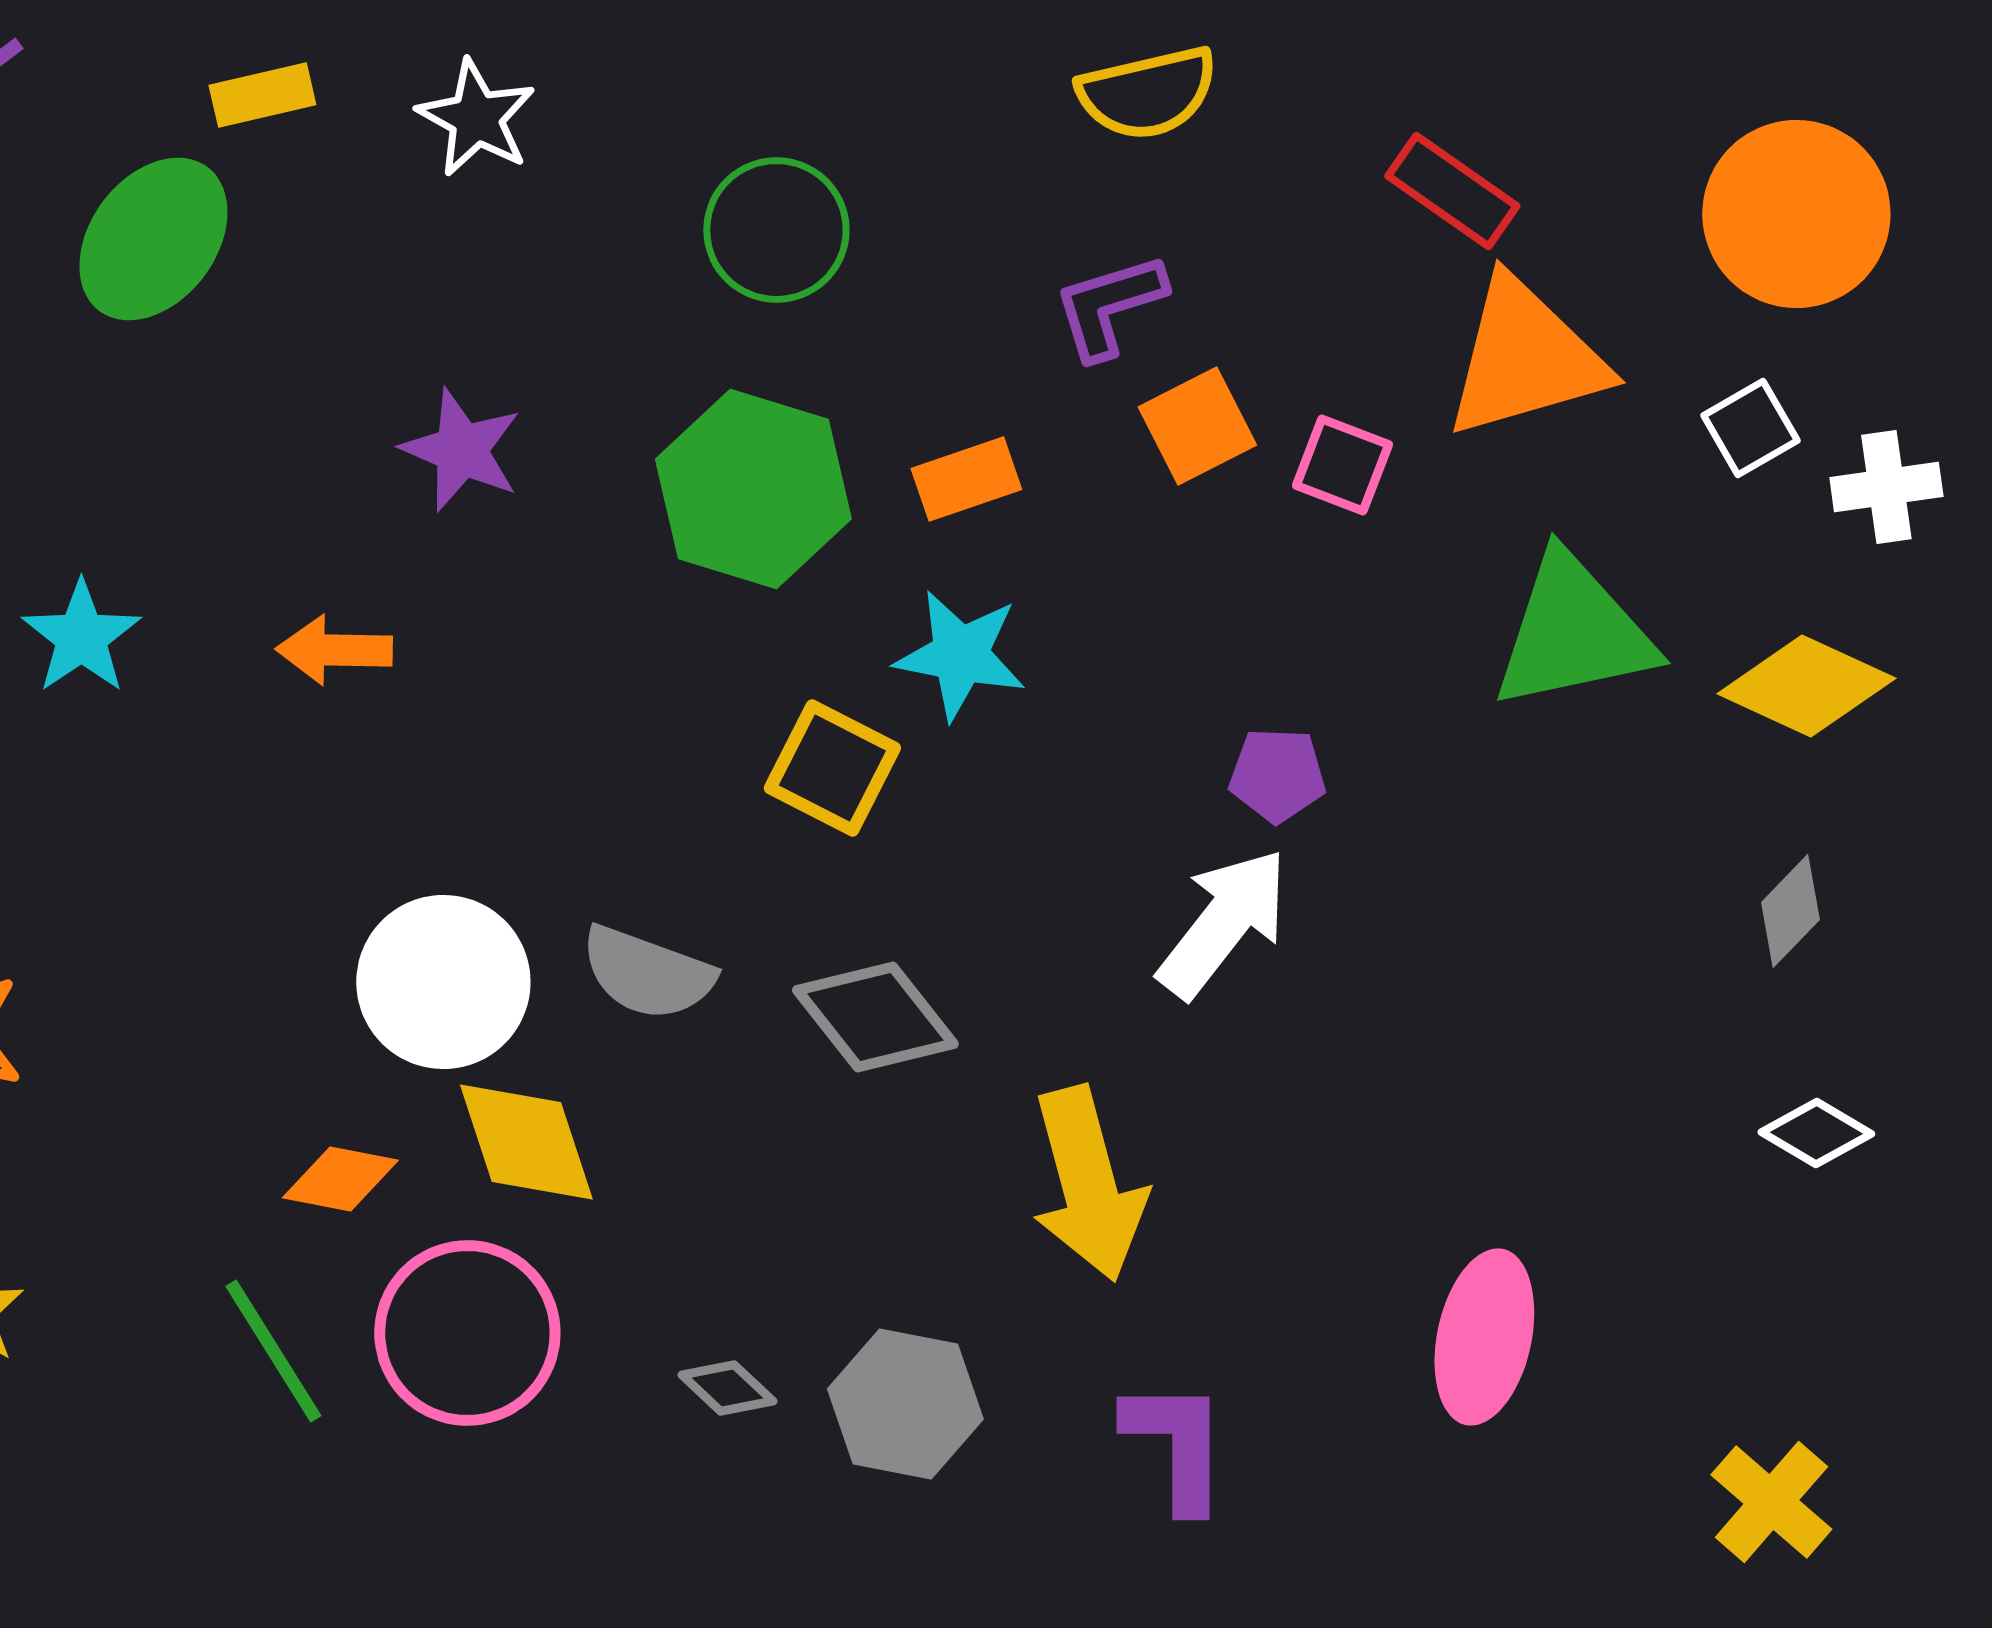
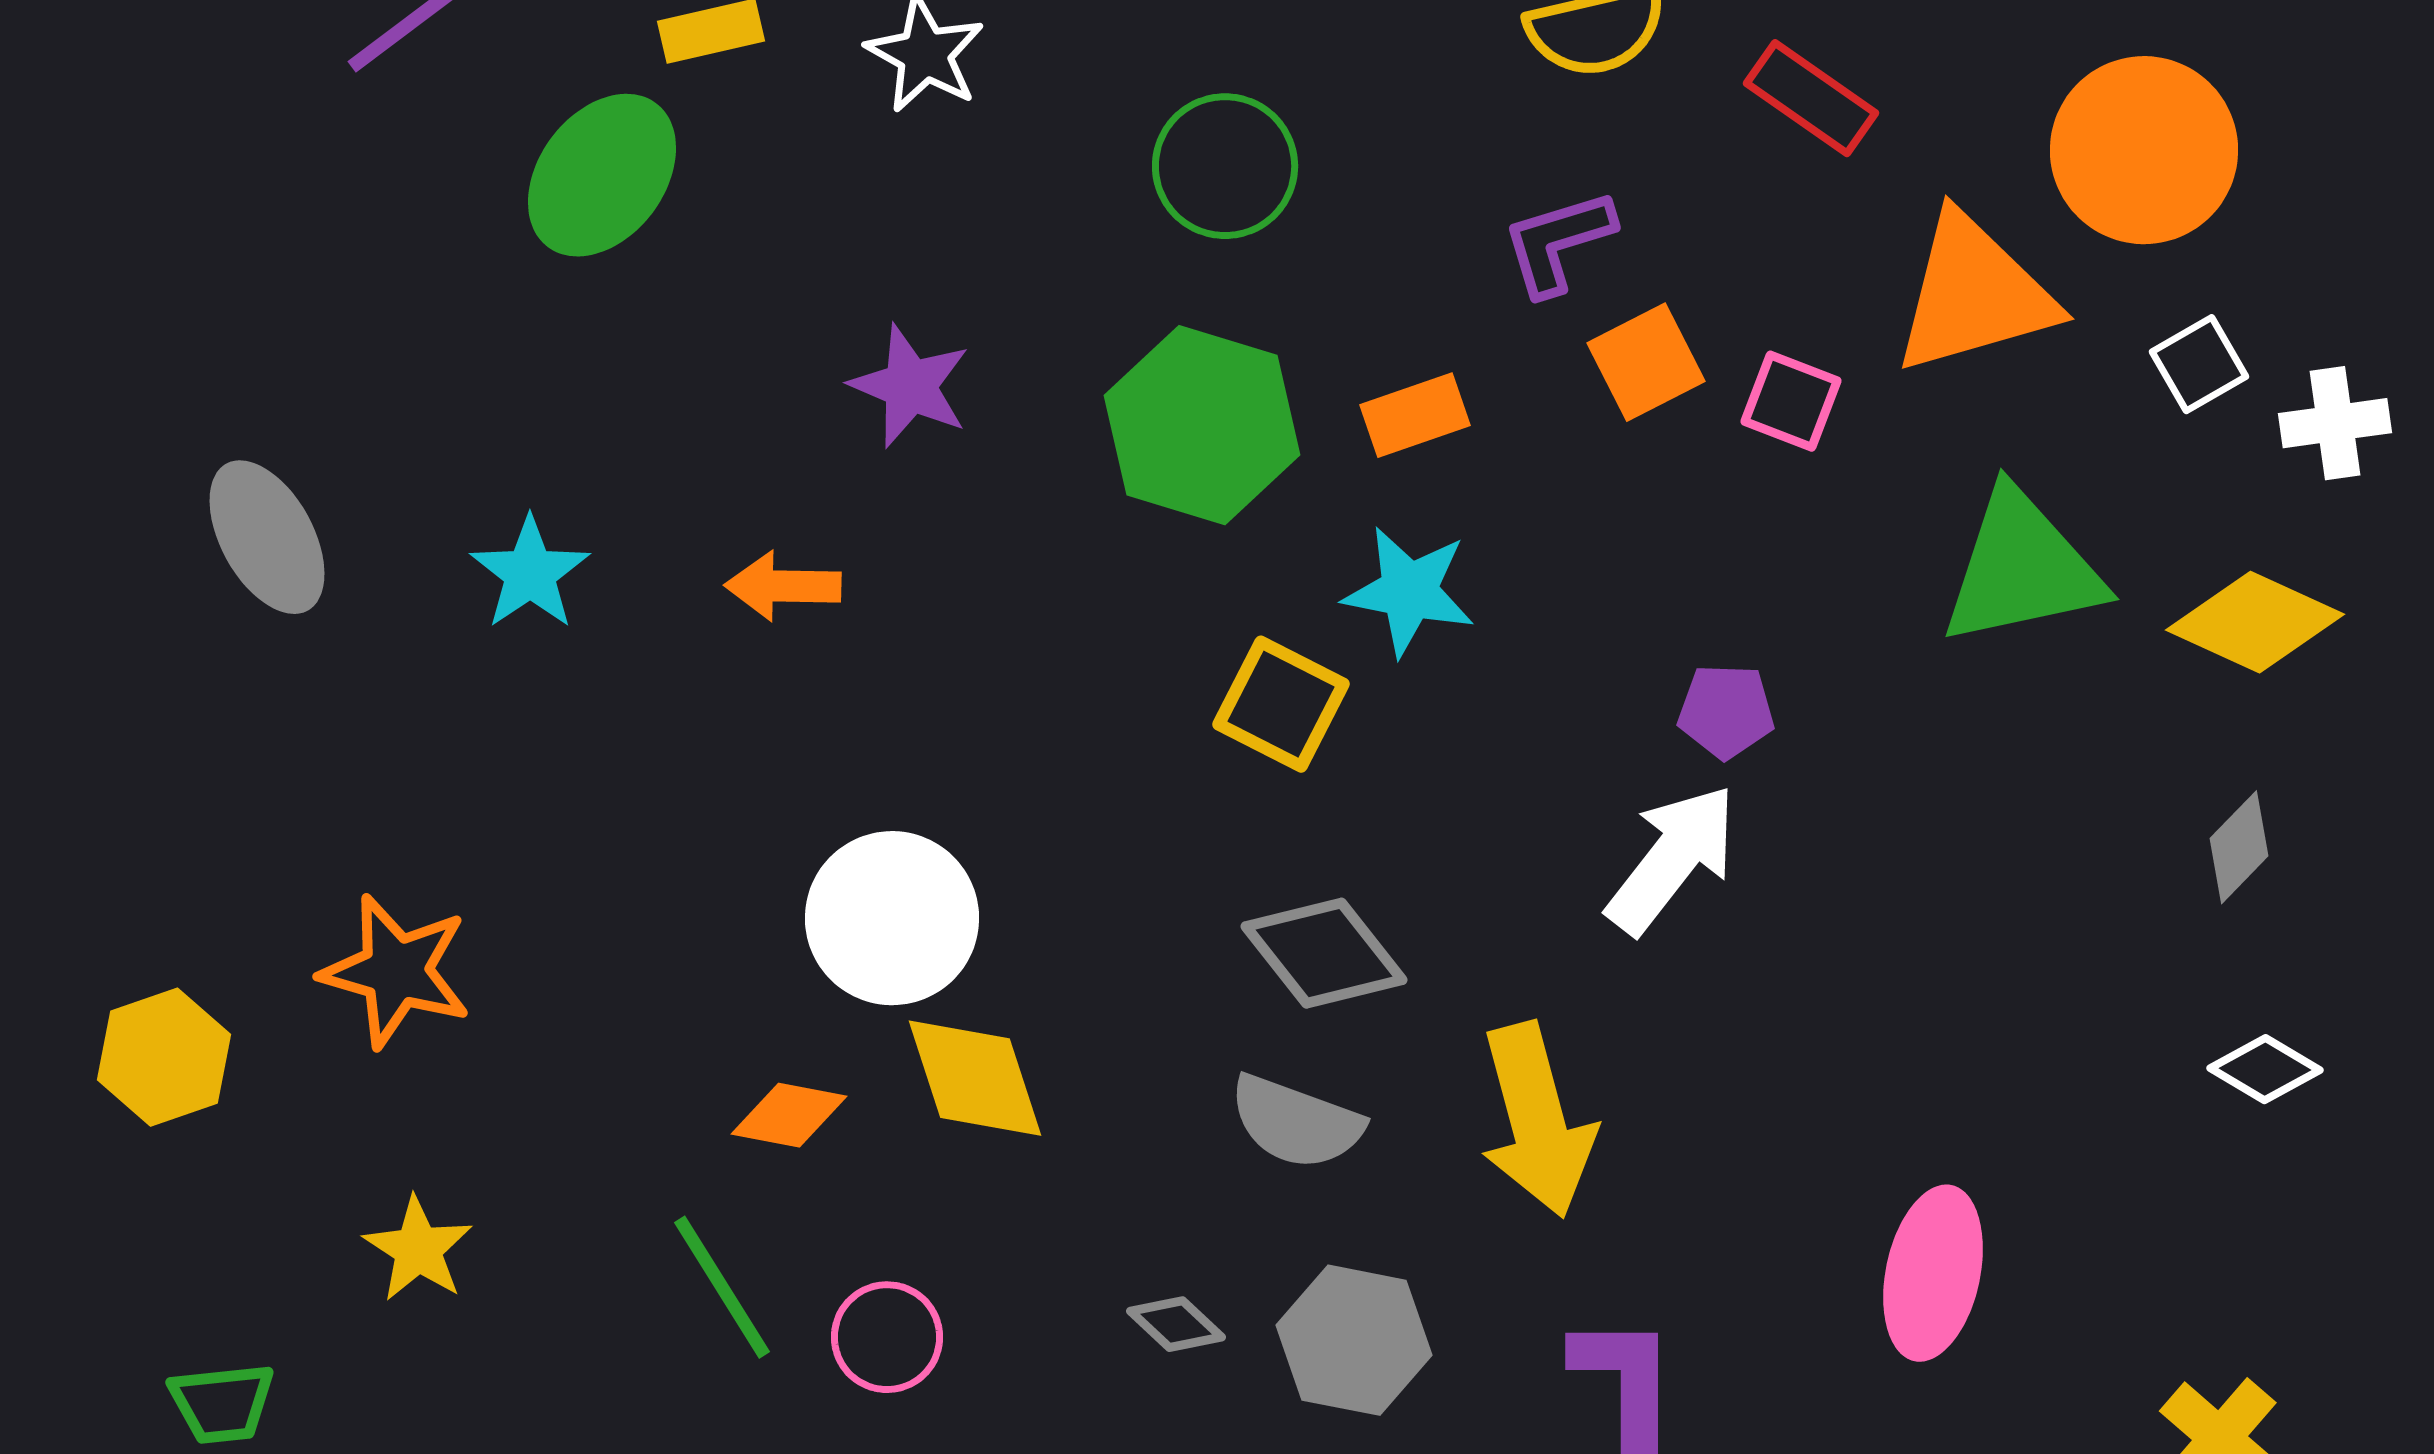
red rectangle: (1452, 191) -> (1811, 98), moved
orange circle: (1796, 214) -> (2144, 150), moved
gray semicircle: (647, 973) -> (1296, 1122), moved
pink circle: (467, 1333) -> (887, 1337), moved, size x0.6

